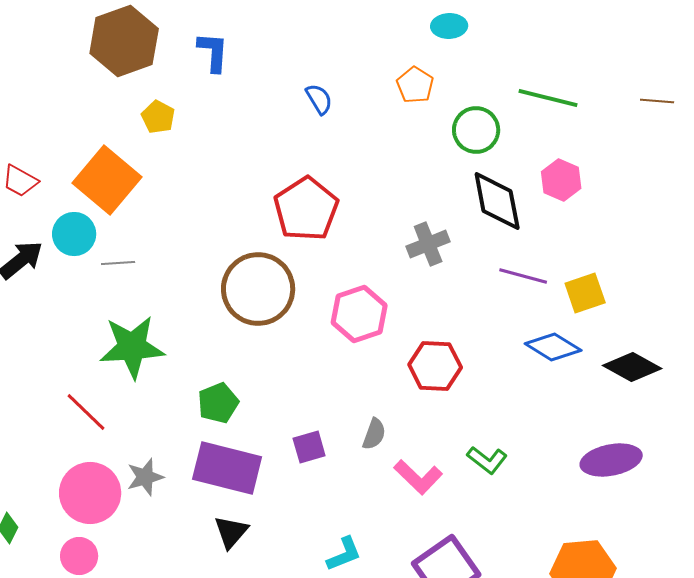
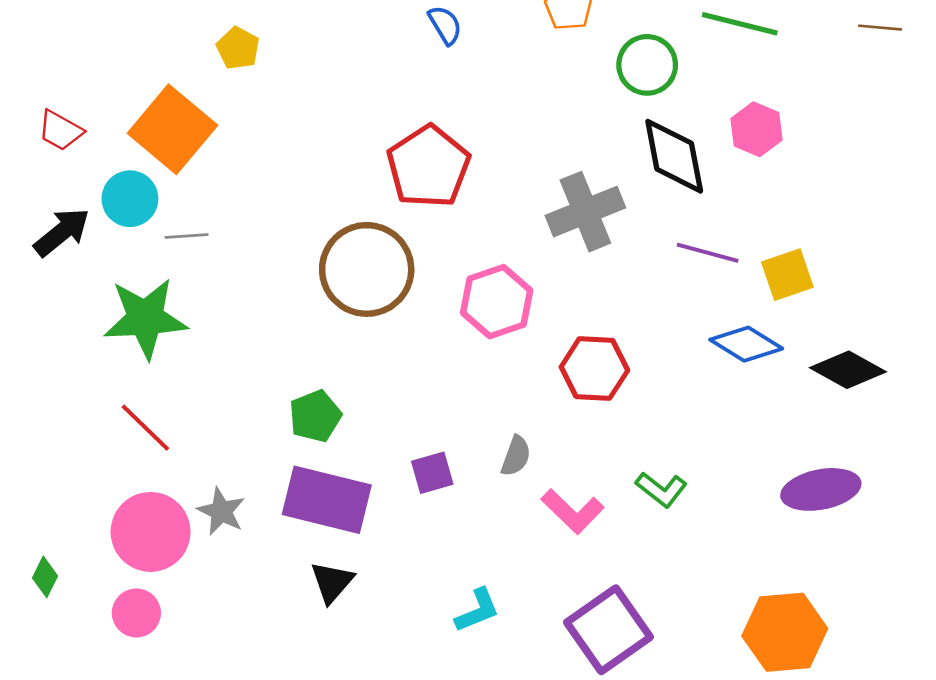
gray cross: (428, 244) -> (585, 212), size x1.4
green star: (132, 347) -> (145, 318), moved
gray star: (145, 477) -> (221, 511), turned -30

